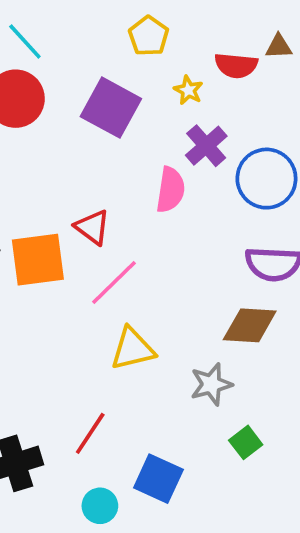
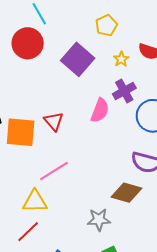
pink line: (114, 282) -> (54, 171), moved
yellow triangle: (133, 349) -> (35, 201), moved

